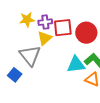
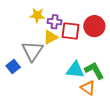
red circle: (86, 33) -> (94, 26), moved

